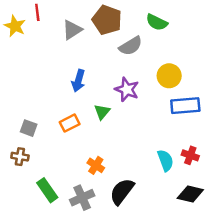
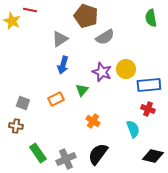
red line: (37, 12) -> (30, 10), turned -72
green semicircle: (157, 22) -> (151, 18), moved, turned 54
gray triangle: (72, 30) -> (60, 39), moved
yellow circle: (169, 76) -> (126, 69), moved
red cross: (190, 155) -> (148, 109), moved
orange cross: (96, 165) -> (93, 121), moved

